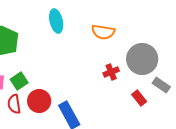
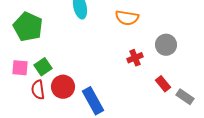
gray circle: (142, 59) -> (166, 45), size x0.7
gray rectangle: (161, 85) -> (185, 97), moved

